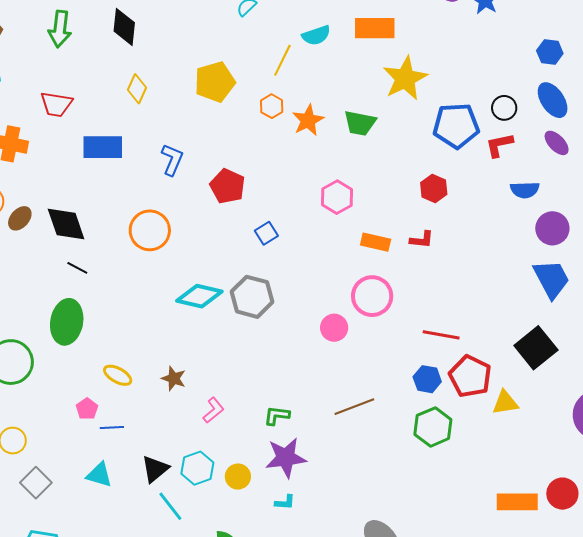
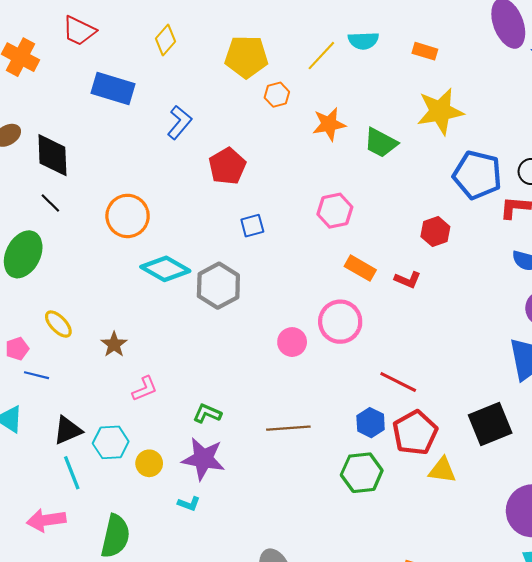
orange rectangle: (375, 28) -> (425, 51), size x0.6
orange hexagon: (272, 106) -> (277, 95), moved
orange circle: (150, 230) -> (128, 216), moved

